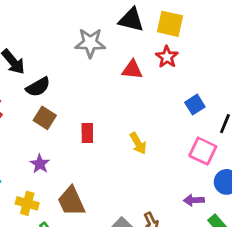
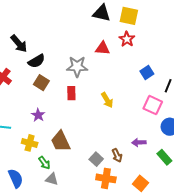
gray star: (90, 43) -> (77, 67), moved
purple arrow: (194, 200) -> (139, 142), moved

